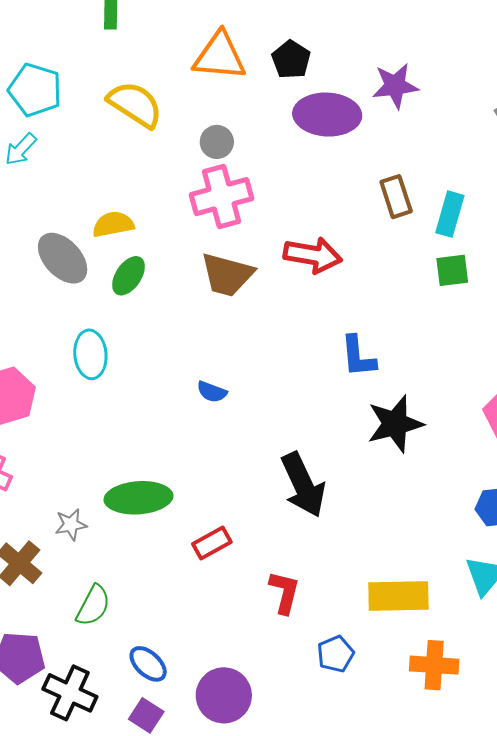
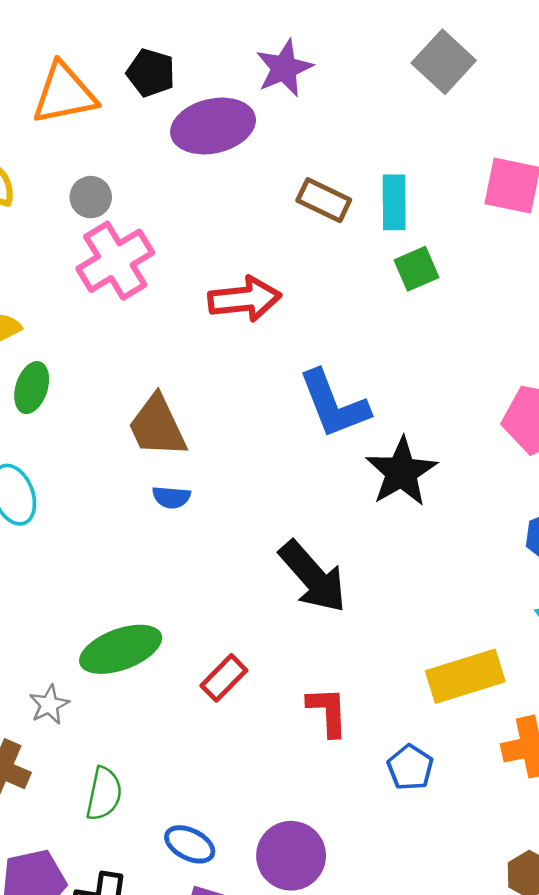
brown rectangle: (396, 197) -> (324, 200), turned -30
brown trapezoid: (227, 275) -> (157, 426), moved, turned 66
blue L-shape: (358, 356) -> (334, 404), size x1.4

